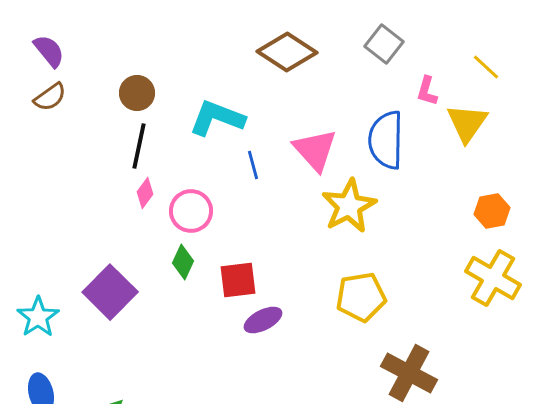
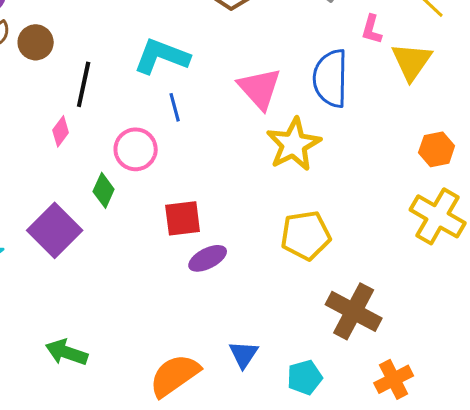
brown circle: (137, 93) -> (36, 42), moved
blue line: (253, 165) -> (175, 107), moved
pink diamond: (145, 193) -> (61, 131), moved
green diamond: (183, 262) -> (104, 190), moved

